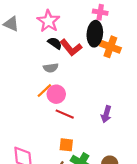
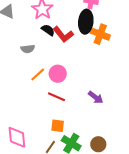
gray semicircle: (51, 68) -> (28, 49), moved
pink circle: (56, 94) -> (58, 74), moved
purple arrow: (106, 114) -> (96, 97), turned -70

